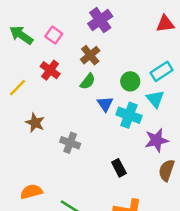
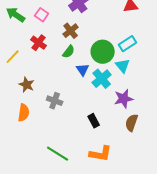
green circle: (130, 81) -> (103, 52), size x1.5
cyan cross: (129, 115) -> (102, 79), turned 30
orange semicircle: (31, 192) -> (24, 113), moved, turned 114

